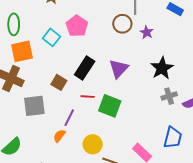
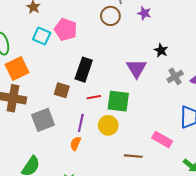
purple star: (147, 32) -> (144, 13), moved
cyan square: (52, 37) -> (42, 36), moved
black star: (162, 68) -> (161, 50), size x0.6
purple triangle: (119, 69) -> (137, 68), moved
yellow circle: (93, 144) -> (108, 125), moved

